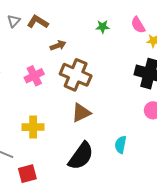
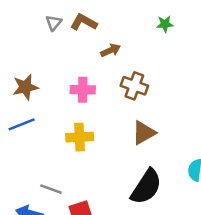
brown cross: (76, 75) -> (134, 86), size x0.7
pink cross: (34, 76) -> (83, 90), turned 30
yellow cross: (33, 127) -> (80, 137), moved

